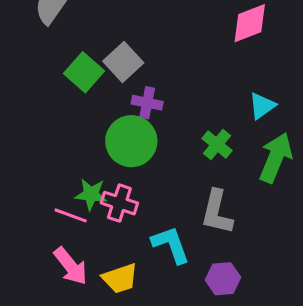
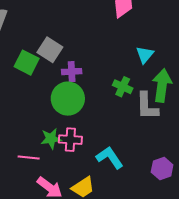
gray L-shape: (217, 212) -> (147, 106), moved
pink line: (71, 215) -> (29, 157), moved
purple hexagon: (223, 279) -> (162, 168), moved

